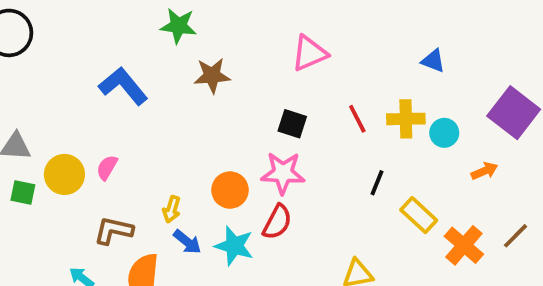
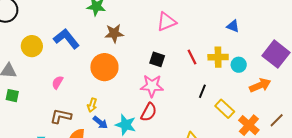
orange arrow: (484, 171) -> (260, 85), size x1.5
yellow circle: (64, 174) -> (32, 46), moved
orange circle: (230, 190) -> (104, 67), moved, size x1.4

